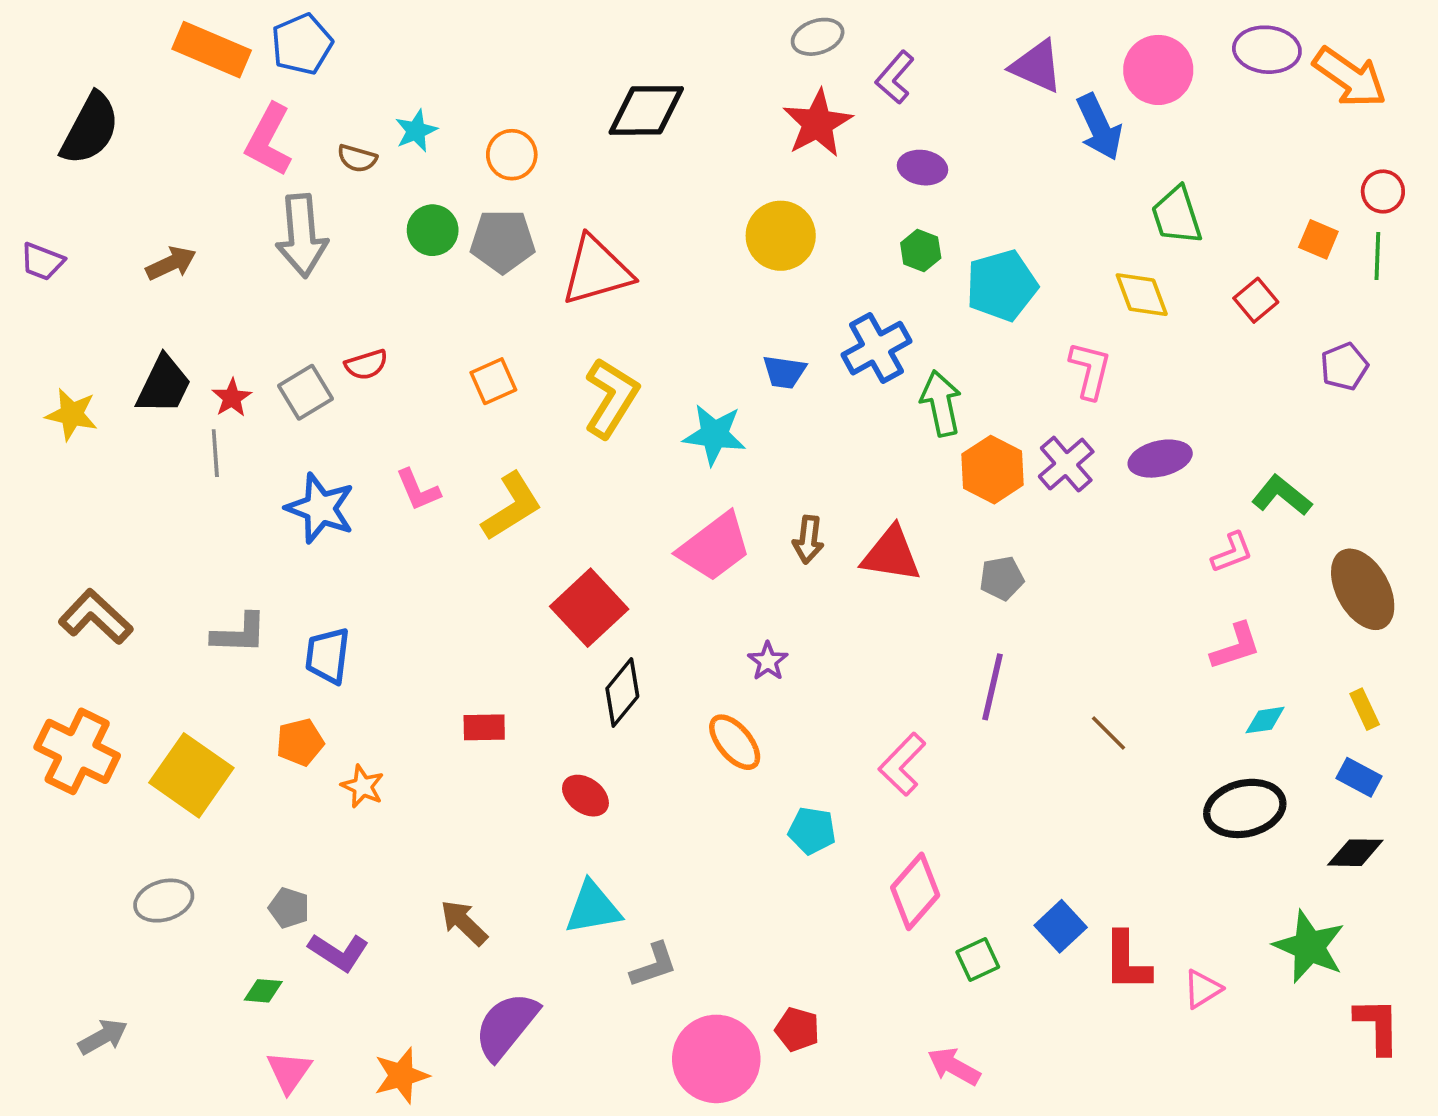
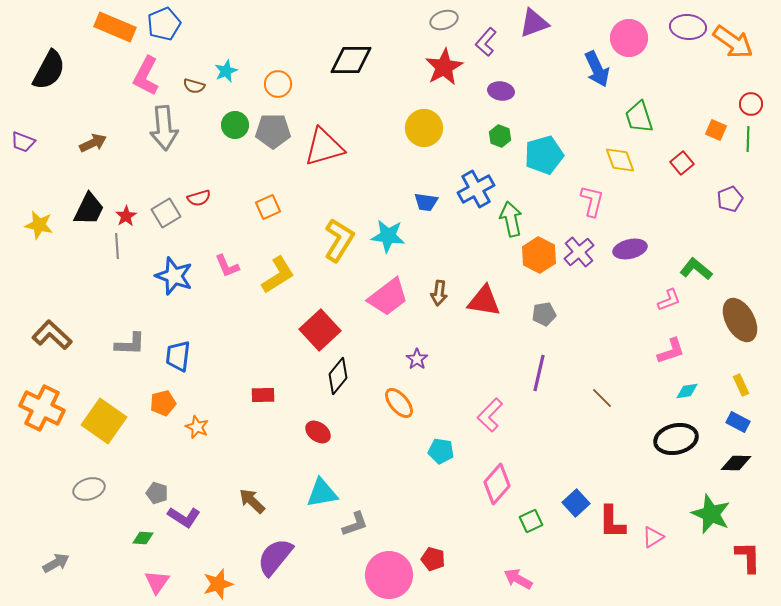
purple triangle: (1037, 66) -> (534, 23), moved, turned -44
yellow L-shape: (611, 398) -> (339, 240), moved

